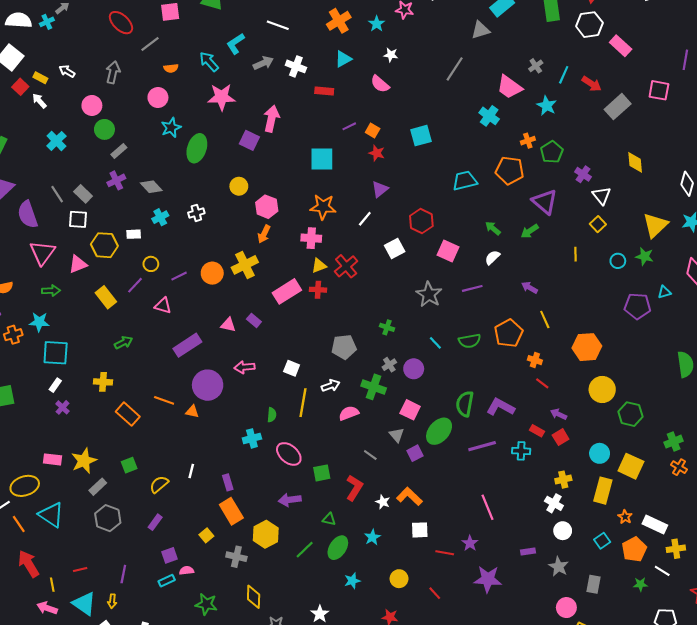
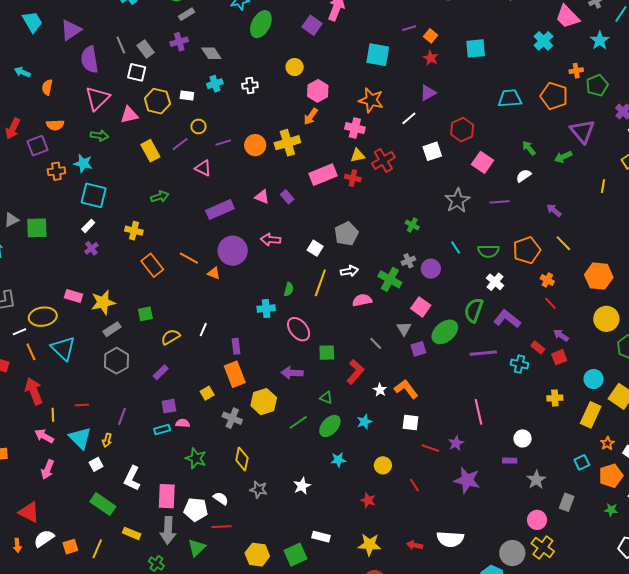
yellow line: (545, 320) -> (563, 243), turned -30
gray pentagon: (344, 347) -> (346, 234), moved, turned -30
white cross: (554, 503) -> (495, 282), moved
white circle: (563, 531) -> (523, 438), moved

